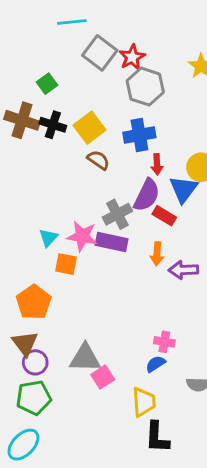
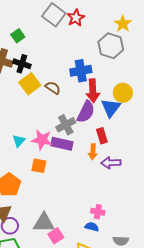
gray hexagon: (145, 87) -> (111, 46), moved
yellow square: (90, 128) -> (30, 84), moved
red arrow: (157, 164) -> (93, 91), size x1.6
red rectangle: (164, 216) -> (102, 136), moved, turned 42
orange square: (66, 264) -> (39, 166), moved
blue semicircle: (156, 364) -> (92, 227), turned 48

